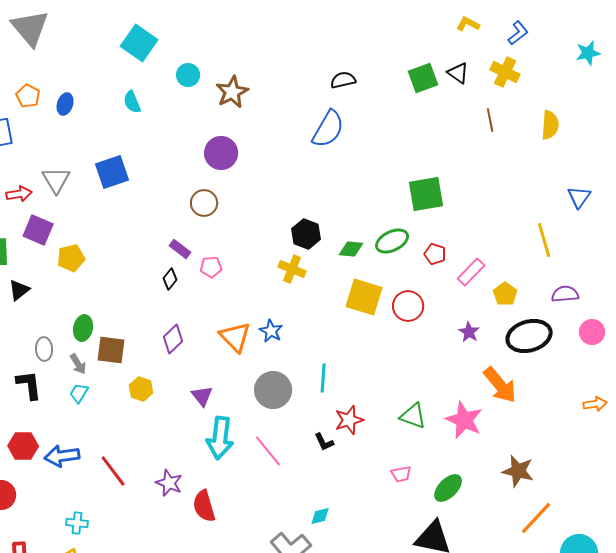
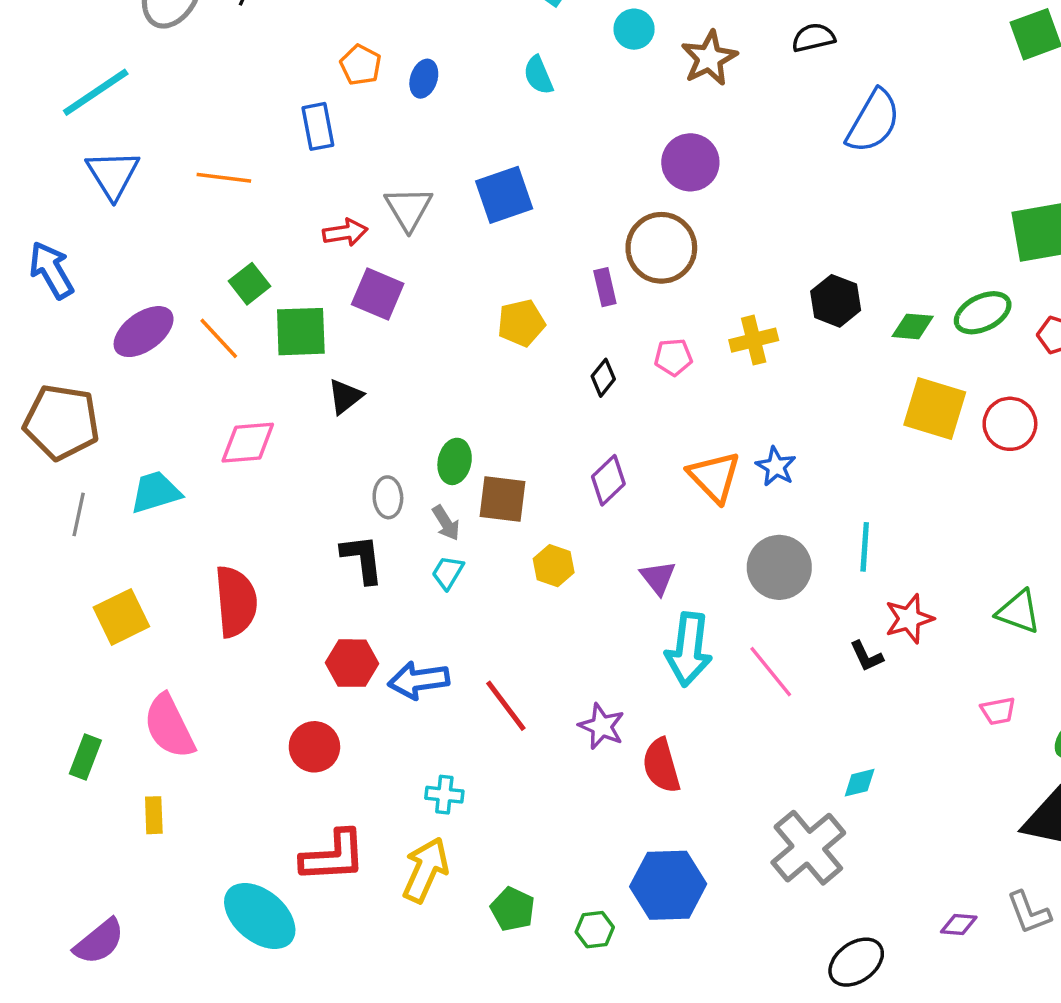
black semicircle: (343, 80) -> (813, 38), moved
brown circle: (204, 203) -> (661, 248), size x1.5
purple rectangle: (180, 249) -> (605, 287), moved, turned 40
yellow pentagon: (71, 258) -> (521, 323), moved
yellow cross: (292, 269) -> (754, 340), moved, turned -36

